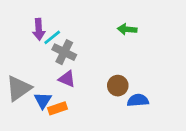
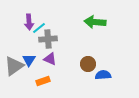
green arrow: (127, 29) -> (95, 22), size x1.5
gray cross: (64, 52) -> (48, 39), turned -30
blue triangle: (43, 100) -> (29, 60), moved

